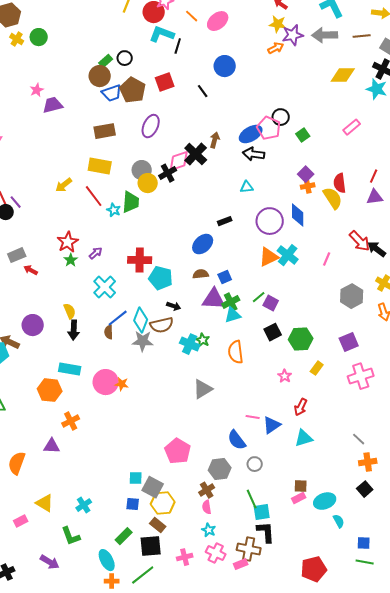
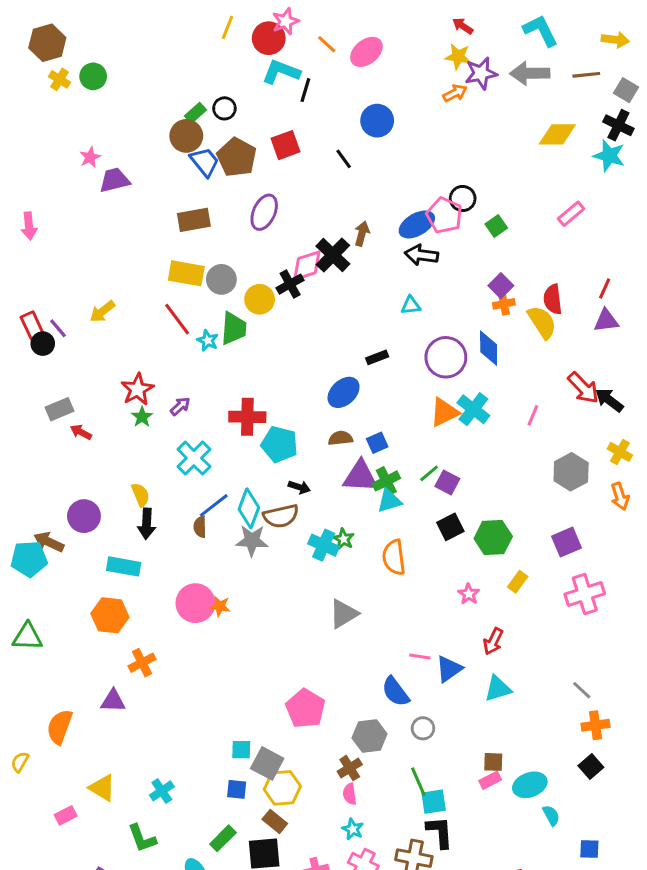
blue trapezoid: (112, 93) -> (205, 162), turned -110
gray circle: (142, 170) -> (221, 279), moved
yellow arrow: (64, 185) -> (102, 311), moved
cyan rectangle: (70, 369) -> (124, 566), moved

